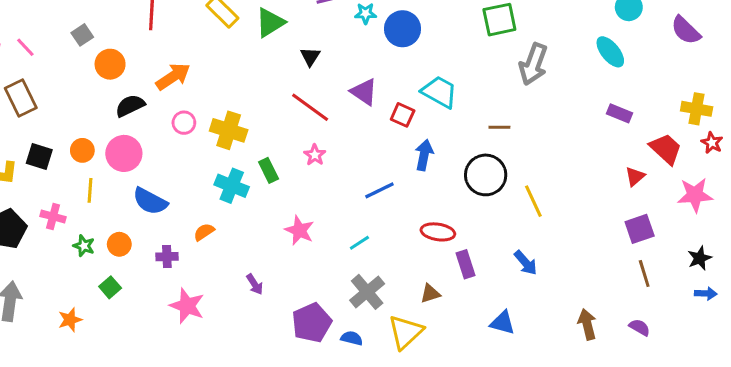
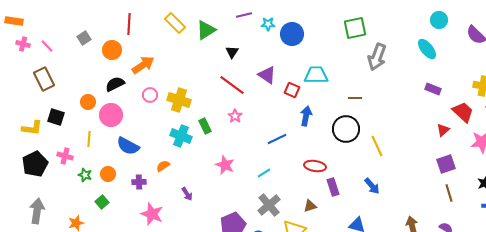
orange circle: (110, 64) -> (112, 50), moved
cyan trapezoid: (439, 92) -> (316, 75), turned -30
orange circle: (82, 150) -> (88, 102), moved
purple arrow: (255, 284) -> (187, 194), moved

